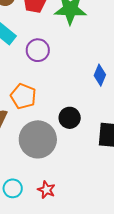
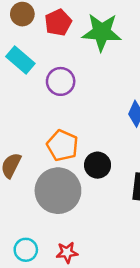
orange pentagon: (23, 96) -> (63, 145), moved
red star: (46, 190) -> (67, 252), turned -30

